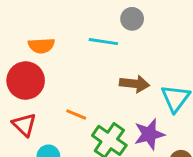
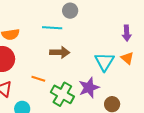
brown arrow: (135, 84) -> (60, 52), moved

